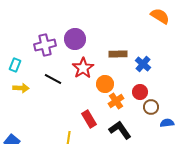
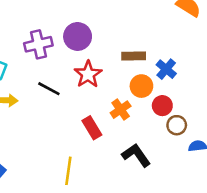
orange circle: (105, 84) -> (141, 86), moved
orange cross: (116, 101) -> (121, 110), moved
red rectangle: (89, 119) -> (92, 128), moved

